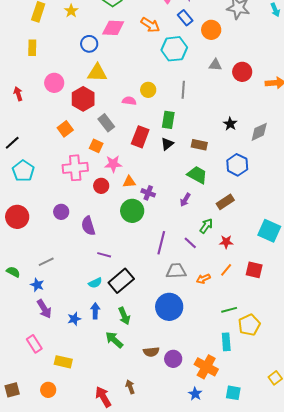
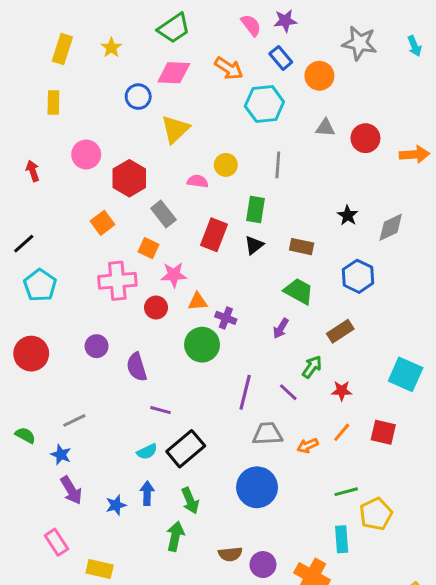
yellow triangle: (97, 73) -> (175, 129), moved, turned -45
green arrow: (114, 340) -> (175, 536), turned 60

